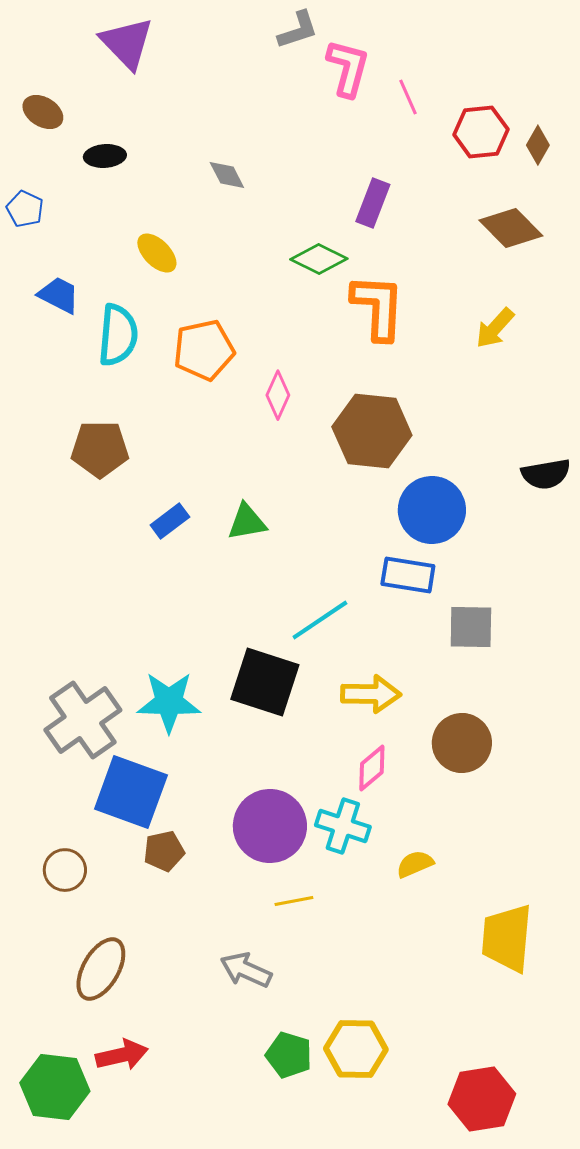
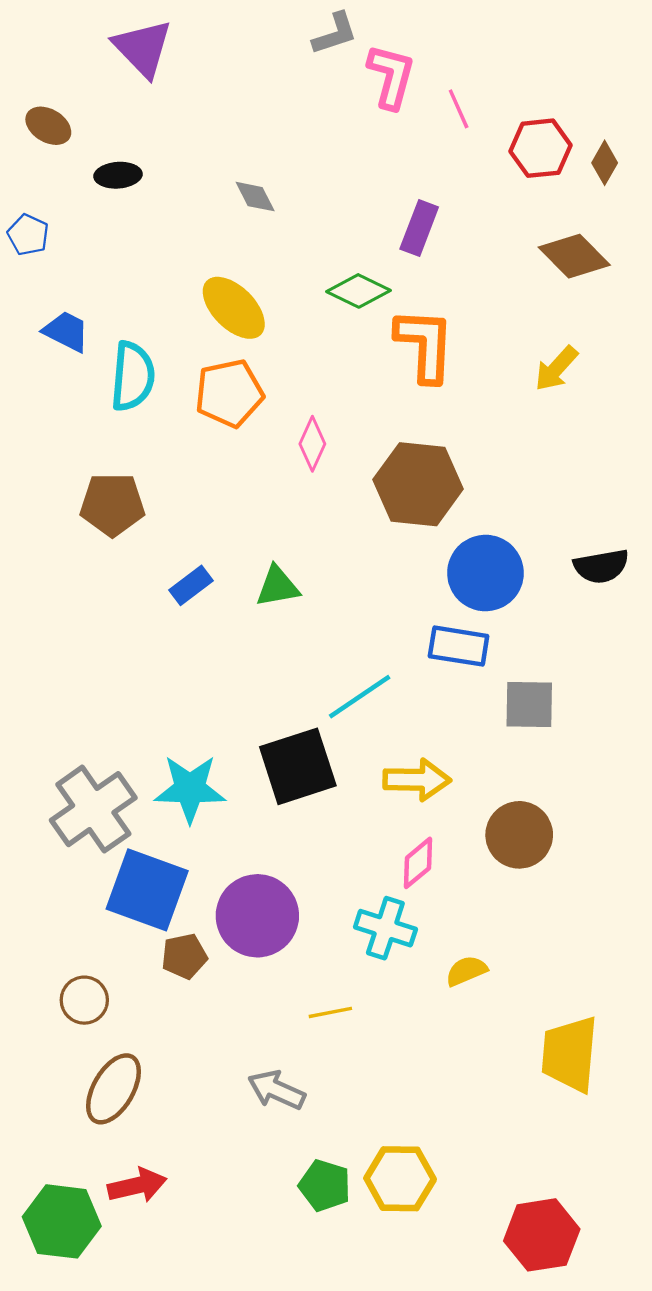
yellow ellipse: (157, 253) -> (234, 308), moved, size x1.4
black semicircle: (546, 474) -> (601, 566), moved
black square: (265, 682) -> (298, 766), turned -36
purple circle: (270, 826) -> (257, 916), moved
brown circle: (65, 870) -> (84, 1000), moved

